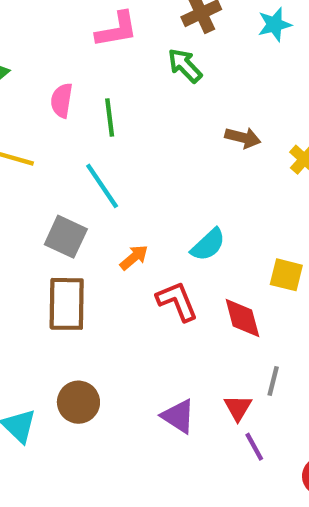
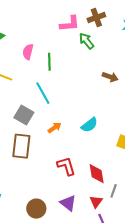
pink L-shape: (117, 30) -> (70, 24), moved
red L-shape: (177, 301) -> (66, 166), moved
red diamond: (242, 318) -> (97, 174), moved
brown circle: (78, 402) -> (36, 209), moved

